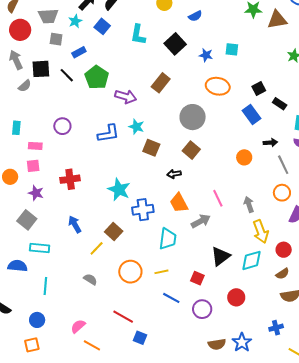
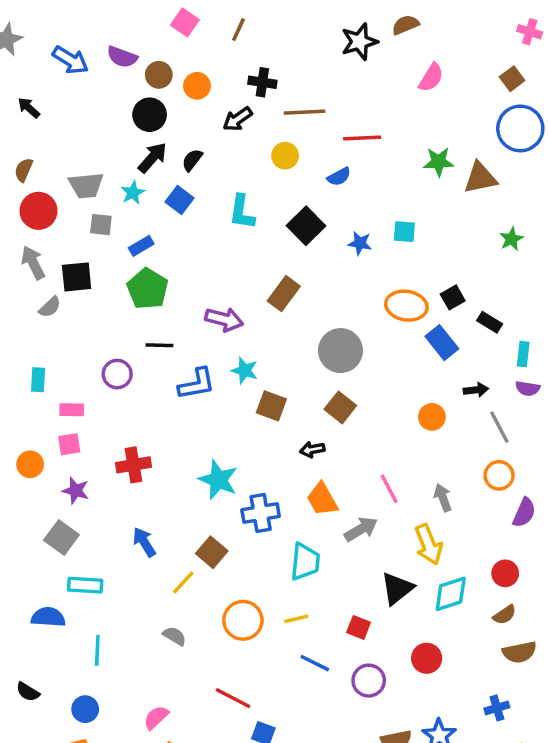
black line: (67, 75) -> (159, 345), moved, turned -42
green pentagon: (97, 77) -> (148, 289), moved
orange ellipse: (218, 86) -> (406, 306), moved
yellow arrow: (261, 232) -> (429, 544), moved

